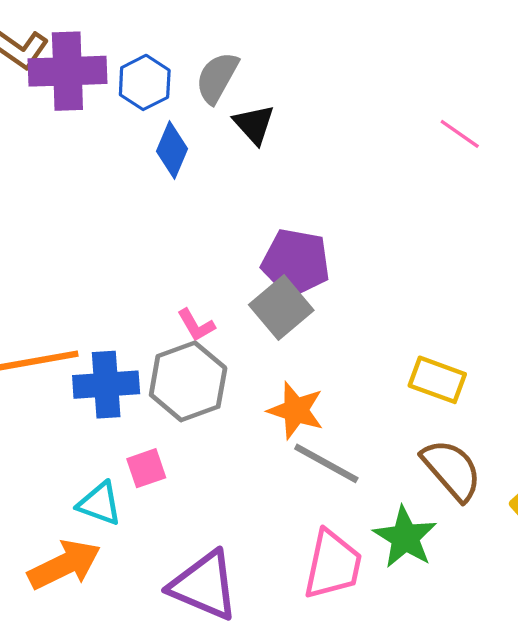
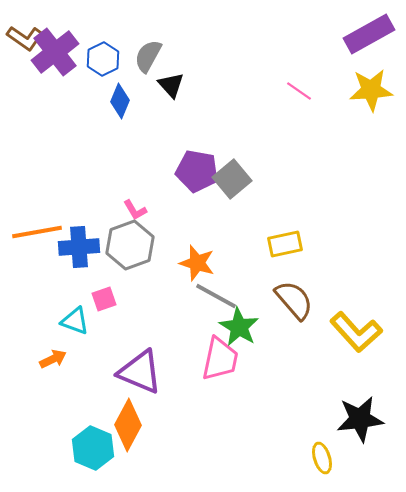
purple cross: (67, 71) -> (55, 52), turned -36
gray square: (281, 307) -> (232, 179), moved
yellow rectangle: (437, 380) -> (285, 244), turned -32
green star: (405, 537) -> (239, 327), moved
orange arrow: (64, 565) -> (53, 359), size x0.6

